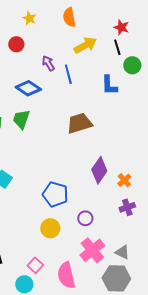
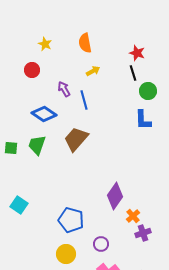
yellow arrow: (85, 45) -> (93, 71), moved, size x0.6
blue L-shape: (109, 85) -> (143, 120), moved
brown trapezoid: (79, 123) -> (76, 139), moved, turned -32
orange cross: (124, 180) -> (133, 216), moved

